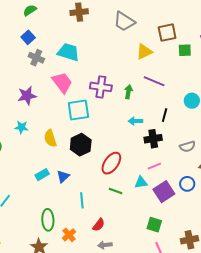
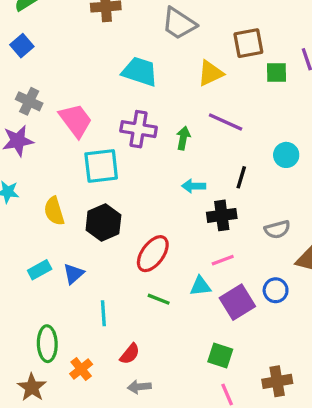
cyan trapezoid: (68, 52) -> (140, 72), moved
gray cross: (36, 58) -> (29, 101), moved

